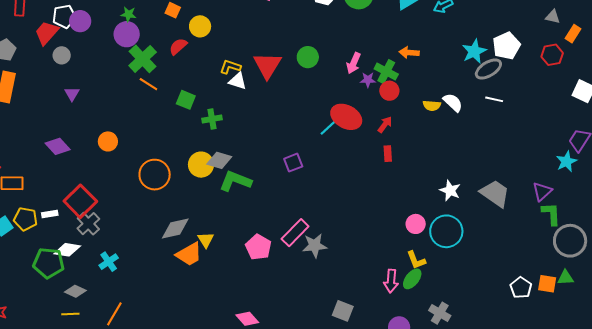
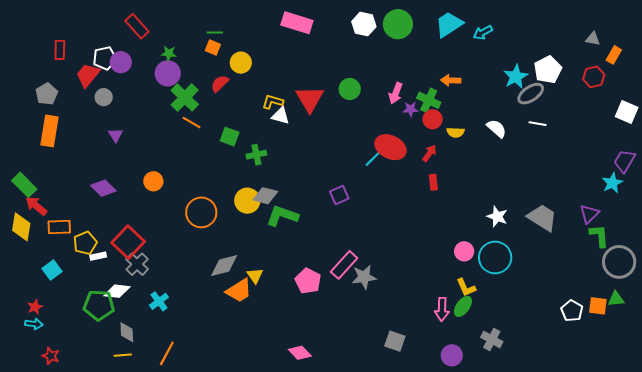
yellow semicircle: (432, 106) -> (456, 132), moved
yellow pentagon: (25, 219) -> (85, 243), moved, turned -30
gray diamond: (75, 291) -> (127, 332), turned 65

